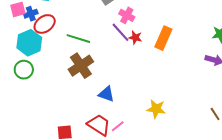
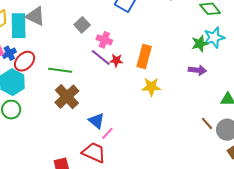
blue triangle: (106, 94) -> (97, 121), turned 30
yellow star: (156, 109) -> (151, 87), moved
pink line: (118, 126) -> (107, 133), moved

